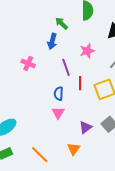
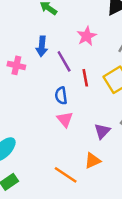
blue arrow: (52, 41) -> (42, 46), moved
orange triangle: (74, 149) -> (93, 161), turned 40
orange line: (40, 155) -> (66, 175), moved

